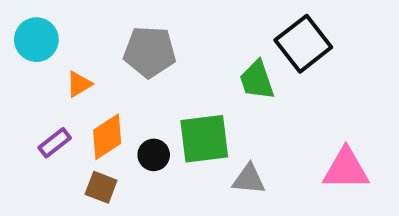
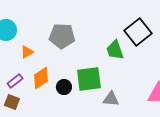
brown square: (101, 187) -> (12, 102), moved

